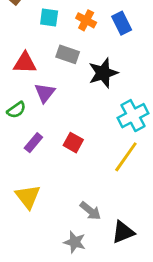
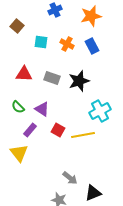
gray rectangle: (68, 54) -> (52, 78), moved
purple triangle: (45, 93) -> (42, 109), moved, turned -35
green semicircle: (16, 110) -> (18, 107), turned 80
yellow line: (126, 157) -> (83, 135), moved, turned 45
yellow triangle: (28, 197) -> (19, 153), moved

